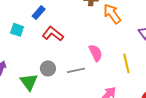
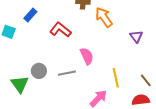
red L-shape: (53, 34) -> (60, 30), moved
yellow line: (126, 63) -> (116, 78), moved

